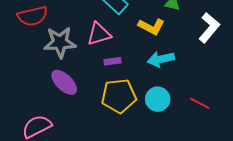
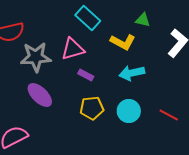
purple rectangle: (112, 61) -> (86, 75), turned 35
yellow pentagon: (119, 96) -> (92, 108), size x0.7

